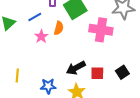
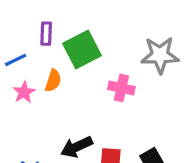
pink cross: (101, 30) -> (121, 88), size x0.7

